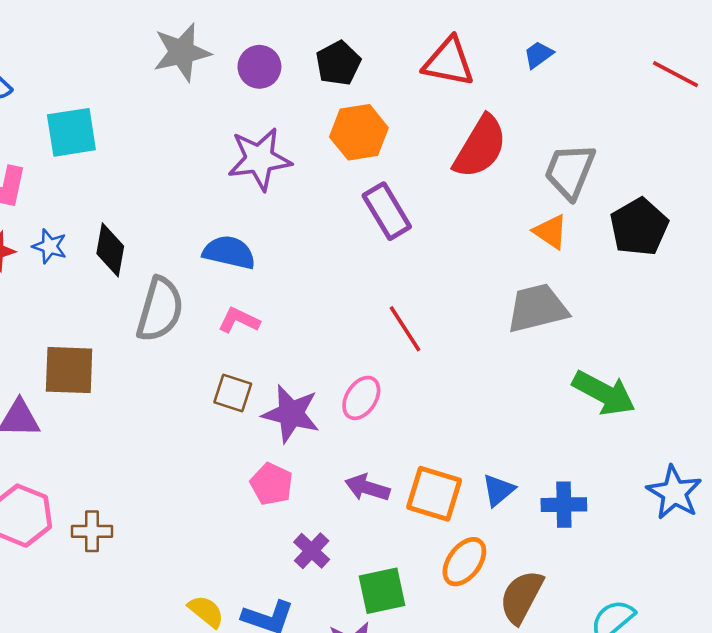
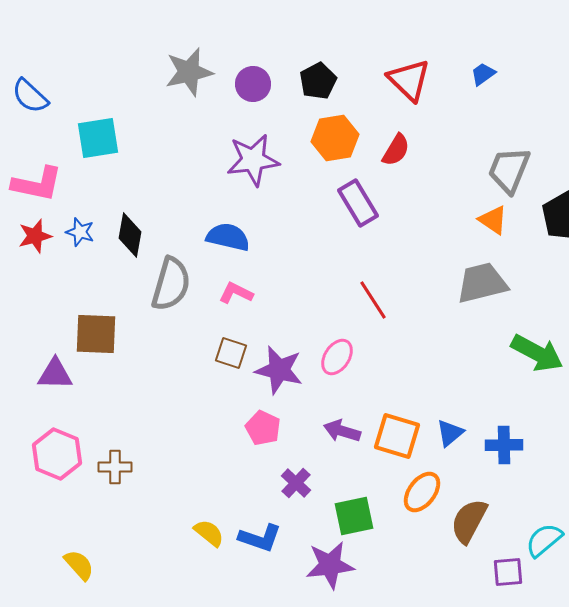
red triangle: (449, 62) -> (409, 80), turned 33
red semicircle: (480, 147) -> (396, 150), moved, size x0.6

